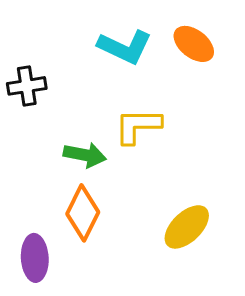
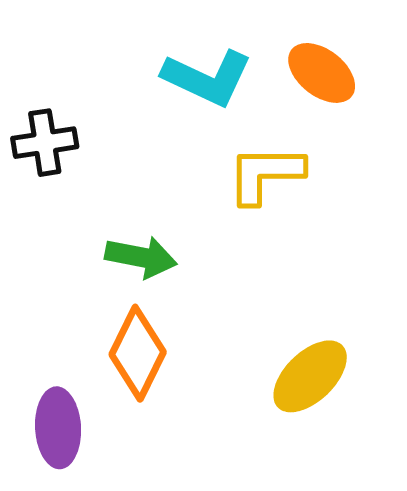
yellow L-shape: (138, 126) -> (265, 174), moved

